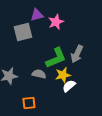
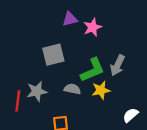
gray square: (23, 32) -> (53, 55), moved
white semicircle: (69, 86) -> (131, 115), moved

